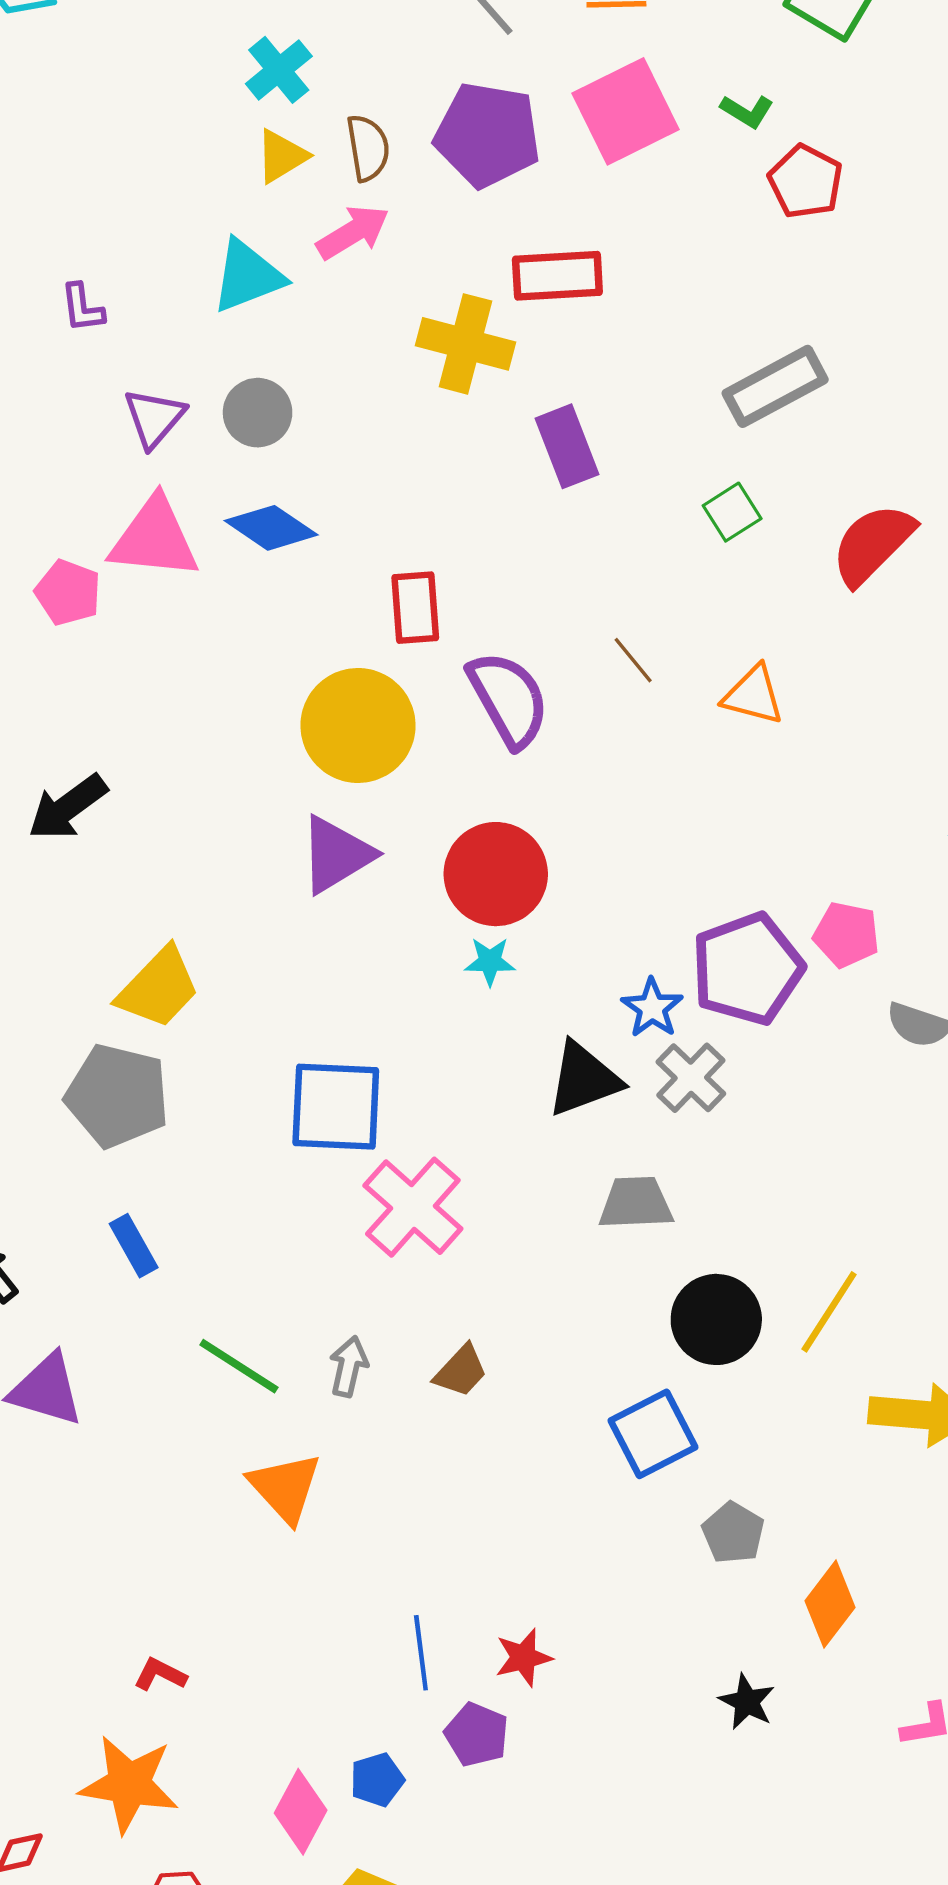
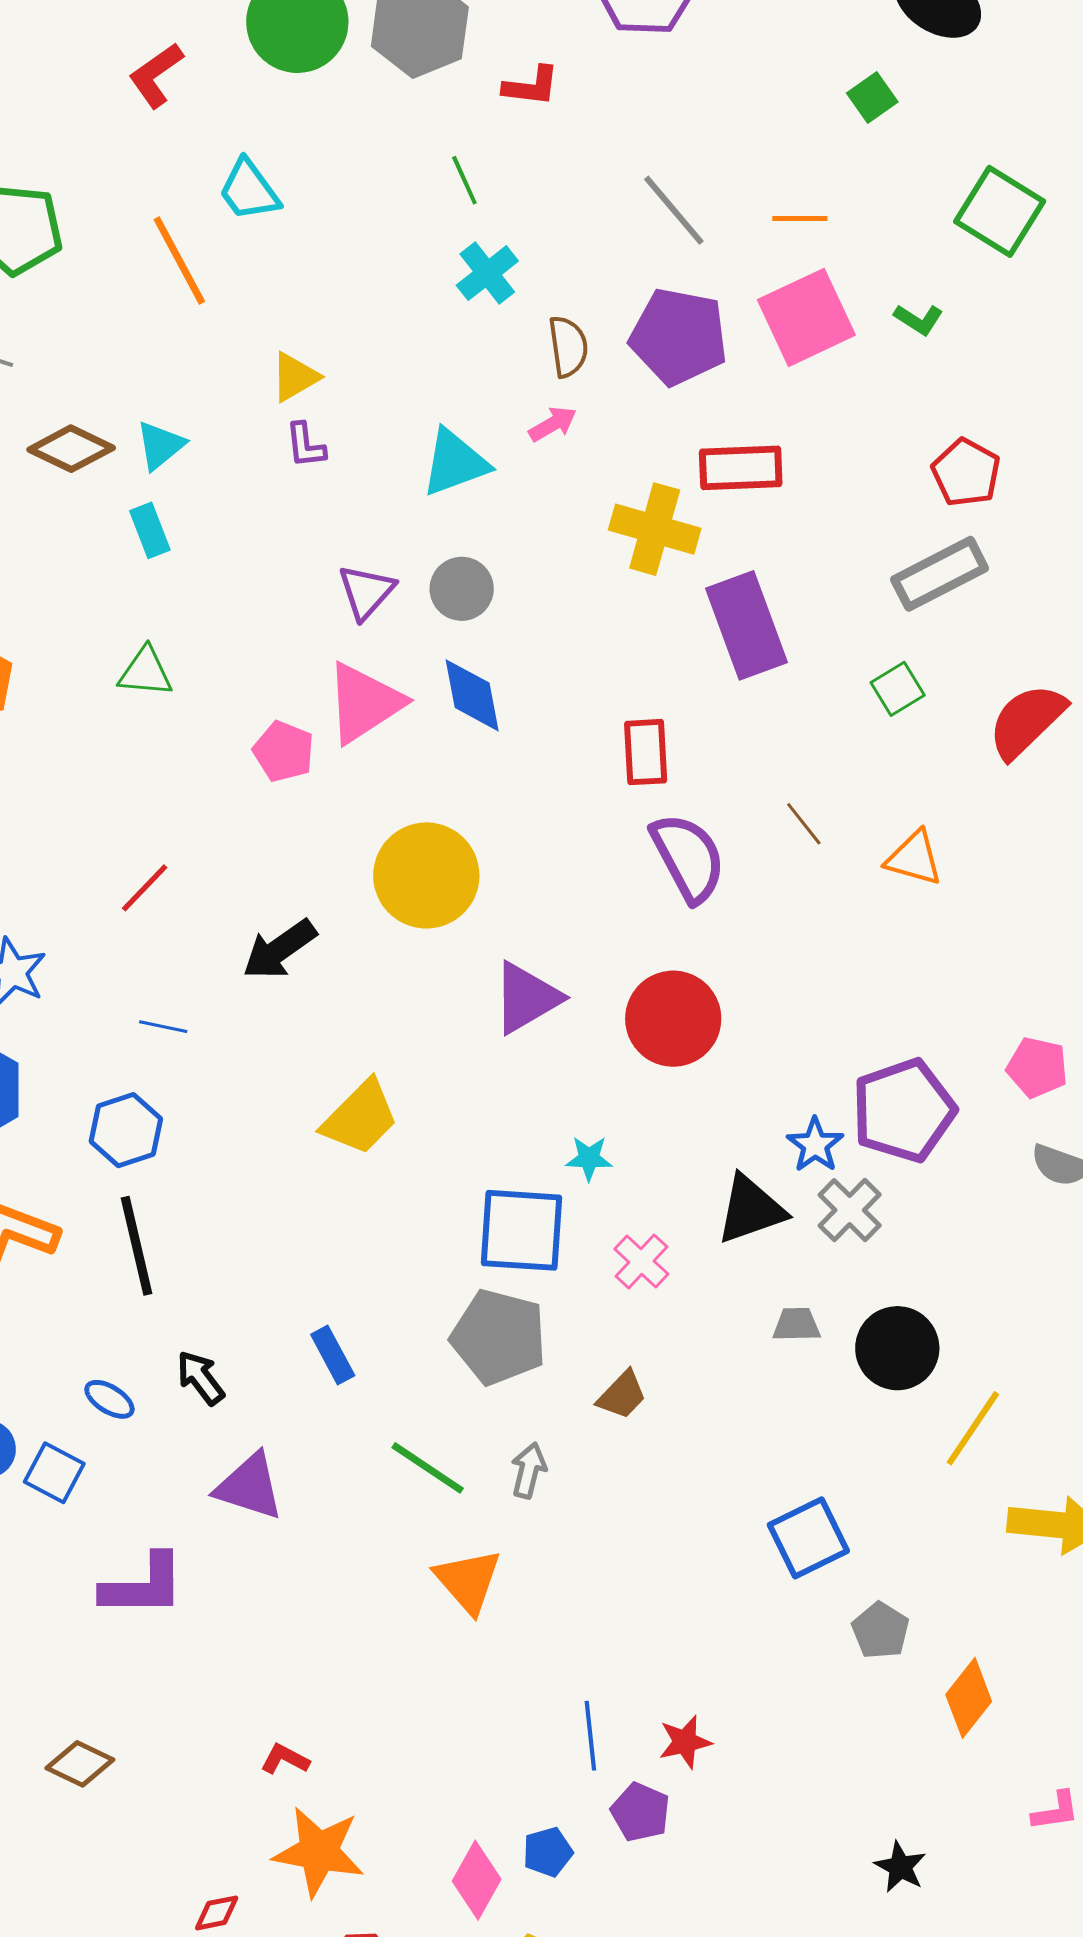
yellow triangle: (281, 156) -> (295, 377), moved
red pentagon: (805, 182) -> (966, 473), moved
pink arrow: (353, 232) -> (553, 424), size x0.7
purple L-shape: (82, 308) -> (305, 445), moved
purple rectangle: (567, 446) -> (746, 625), size x1.4
blue diamond: (271, 528) -> (472, 695), turned 44
pink triangle: (154, 538) -> (364, 703), turned -40
red rectangle: (415, 608) -> (646, 752), moved
yellow circle: (358, 725) -> (426, 875), moved
pink pentagon: (846, 935) -> (1037, 1067), moved
cyan star: (490, 961) -> (589, 1158), moved
gray pentagon: (117, 1096) -> (499, 1337), moved
gray trapezoid: (636, 1203) -> (797, 1325), size x0.7
pink cross: (413, 1207) -> (641, 1262), moved, size x0.6
black circle: (716, 1319) -> (897, 1348), moved
brown trapezoid: (461, 1371) -> (622, 1395), moved
red L-shape: (160, 1674) -> (285, 1759), moved
black star: (747, 1702) -> (900, 1867), moved

